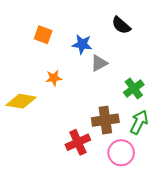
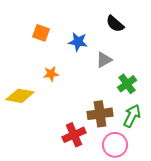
gray triangle: (99, 63) -> (104, 60), moved

